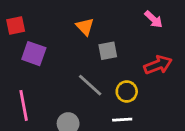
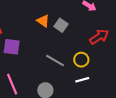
gray square: (108, 51) -> (61, 25), moved, turned -32

